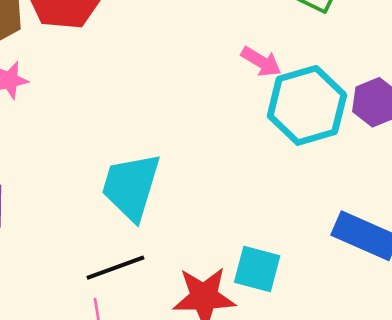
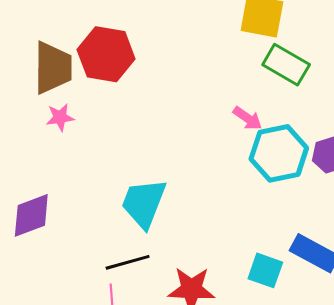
cyan square: (257, 269) -> (265, 270), moved

